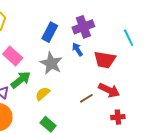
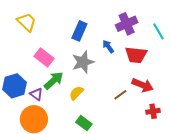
purple cross: (83, 27) -> (127, 24), moved
gray star: (51, 63) -> (83, 62), turned 30

